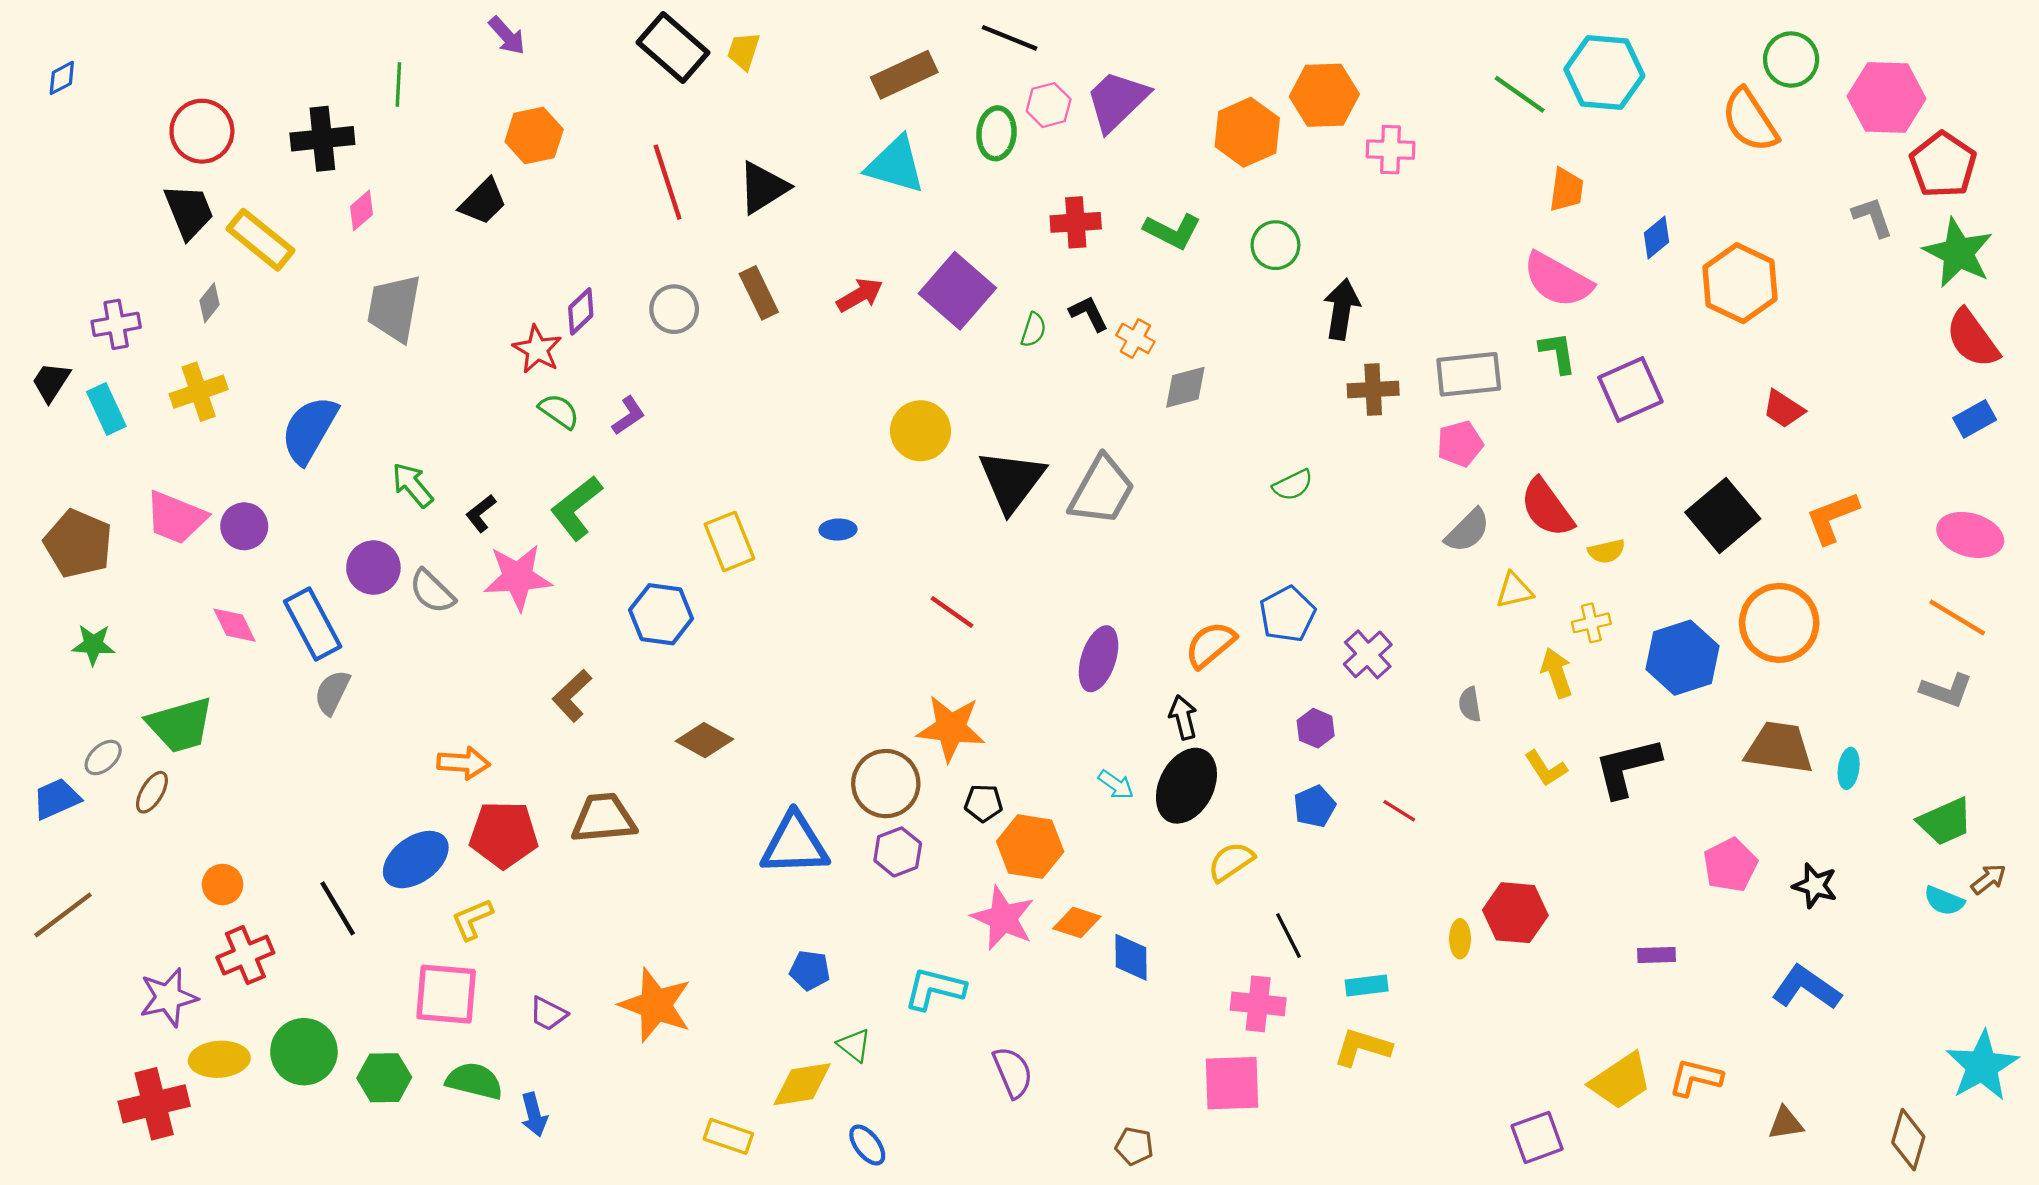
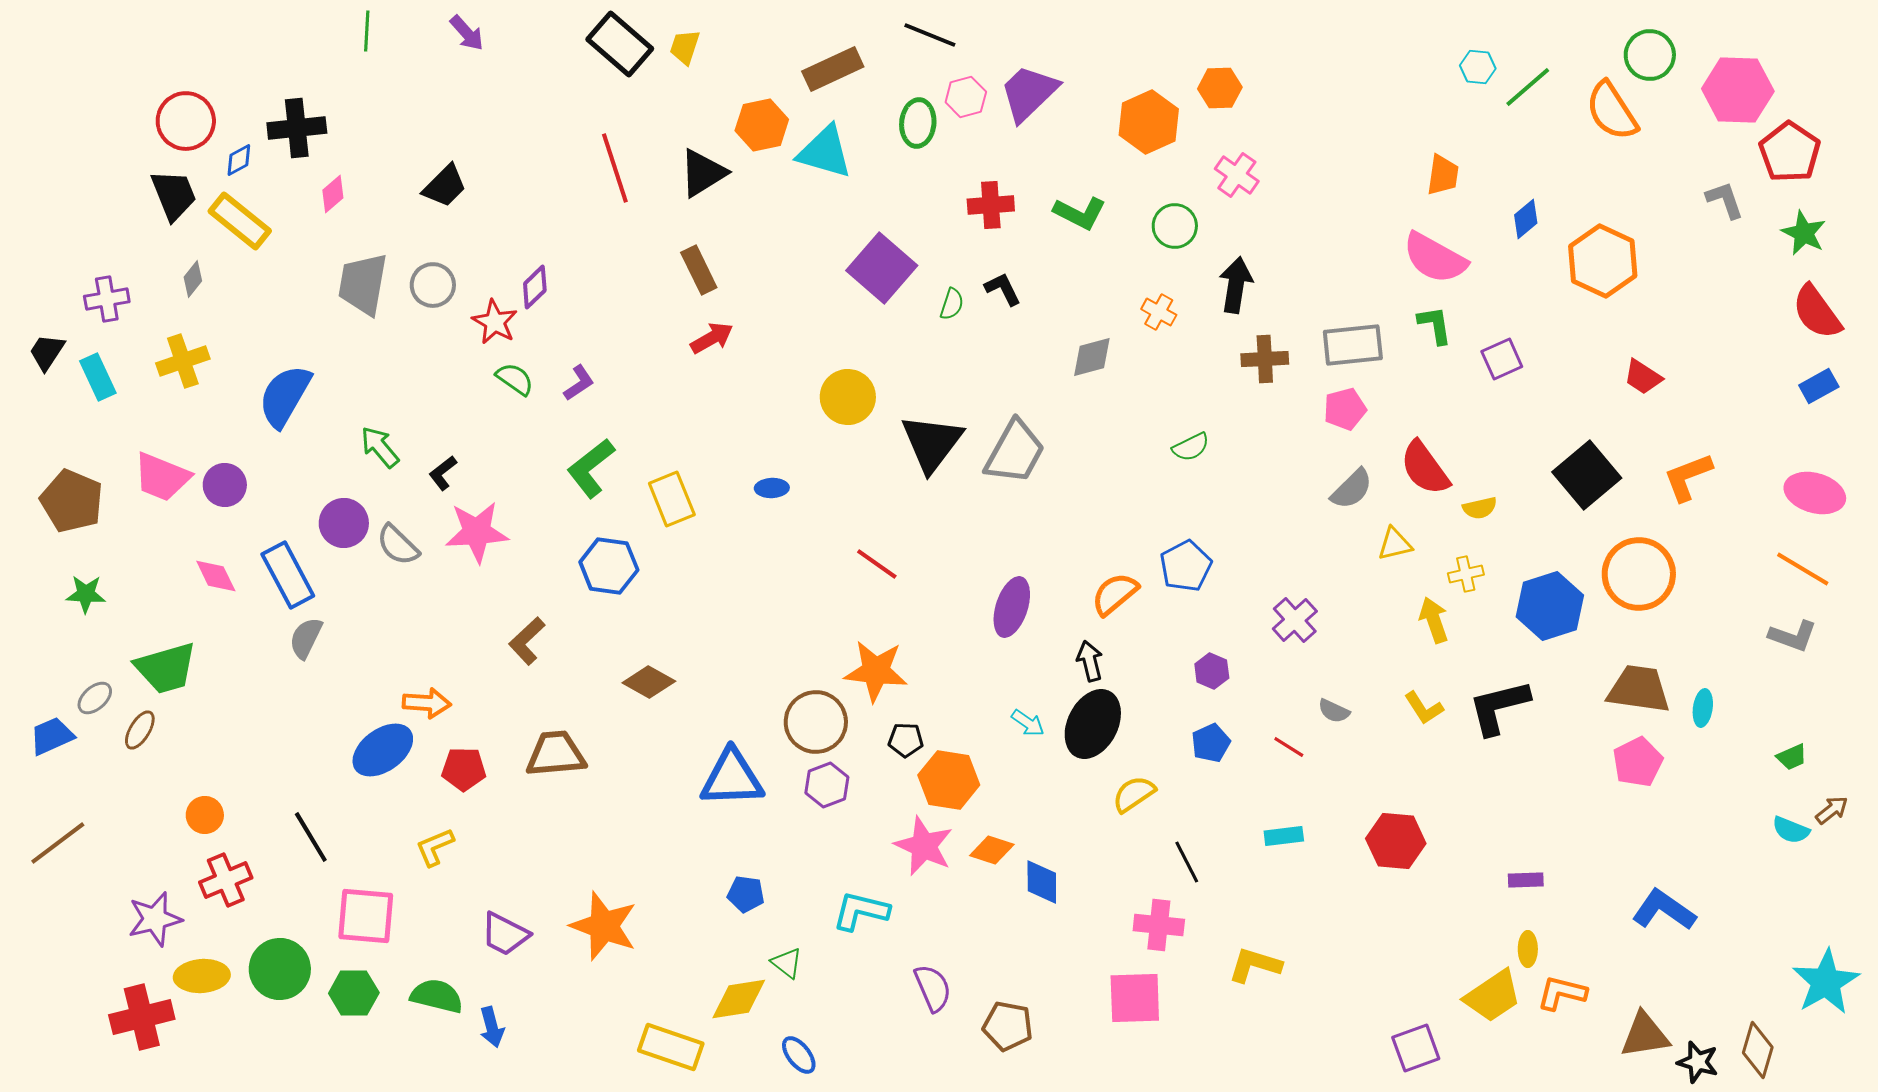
cyan hexagon: (1604, 73) -> (1478, 67), size x0.5
blue diamond: (62, 78) -> (239, 160), moved
green line: (398, 84) -> (367, 31), moved
green line: (1520, 94) -> (1528, 87), moved, turned -76
orange hexagon: (1324, 95) -> (1220, 88), size x0.7
orange hexagon: (534, 136) -> (762, 125), moved
pink cross: (1391, 150) -> (1237, 175), moved, turned 33
green star: (1958, 253) -> (1804, 233), size x0.7
red arrow: (860, 295) -> (712, 338), moved
gray circle: (674, 309) -> (433, 285), moved
orange cross: (1135, 338) -> (1159, 312), moved
purple square: (1630, 390) -> (1502, 359), size x0.7
green L-shape: (576, 508) -> (591, 468), moved
purple cross: (1368, 654) -> (1295, 620), moved
gray semicircle: (1470, 704) -> (1334, 711), moved, turned -56
green trapezoid: (1945, 822) -> (1792, 757), size x0.6
red pentagon: (504, 835) -> (464, 769), size x0.7
blue ellipse: (416, 860) -> (383, 750), moved
pink pentagon: (1730, 865) -> (1638, 762), moved
black star: (1815, 886) -> (1698, 1062), moved
yellow ellipse: (1460, 939) -> (1528, 949), moved
cyan rectangle: (1367, 985) -> (1284, 836), moved
pink square: (446, 994) -> (366, 916), moved
purple trapezoid: (548, 1014) -> (505, 934), size x1.4
brown triangle: (1786, 1123) -> (1645, 1035), size x1.5
yellow rectangle: (728, 1136) -> (671, 1047), size x1.4
brown pentagon: (1134, 1146) -> (1008, 1026), moved, size x1.4

